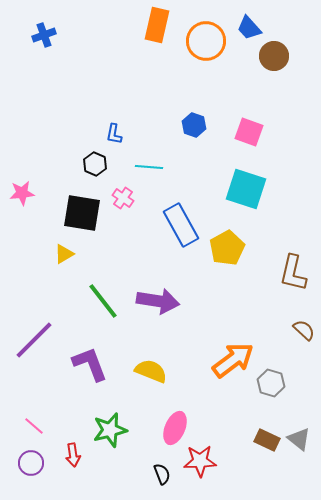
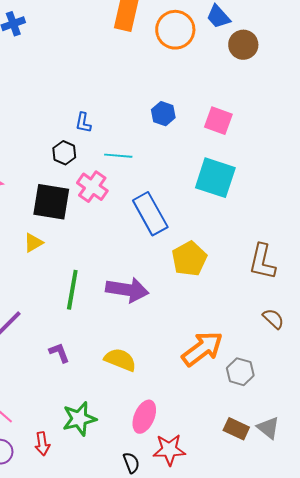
pink cross: (123, 198) -> (92, 187), size x1.4
yellow pentagon: (227, 248) -> (189, 259), moved
green line: (103, 301) -> (72, 290), turned 48
purple L-shape: (90, 364) -> (59, 353), size x0.6

